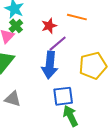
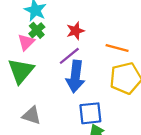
orange line: (77, 17) -> (117, 48), moved
purple line: (58, 44) -> (69, 56), moved

